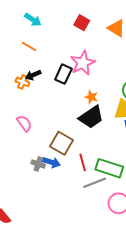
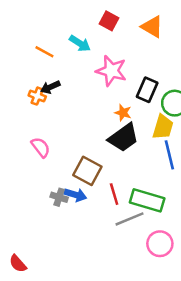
cyan arrow: (33, 20) -> (80, 43), moved
pink star: (83, 63) -> (111, 71), turned -30
black rectangle: (63, 74) -> (147, 90), moved

